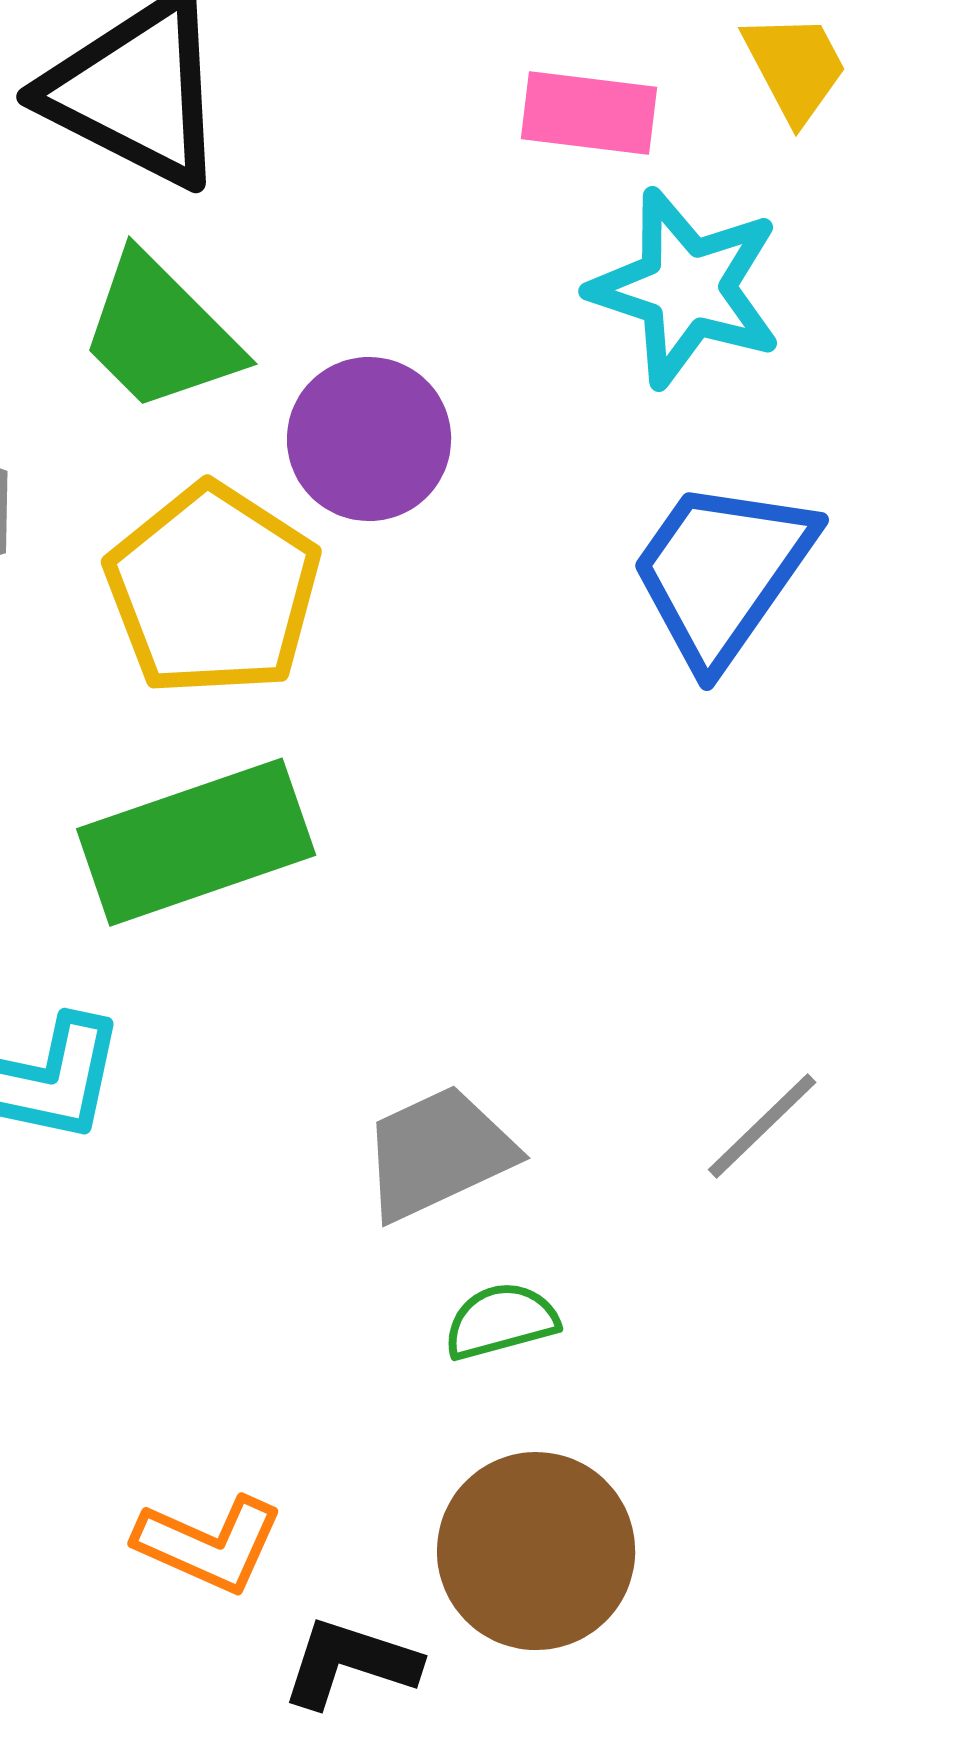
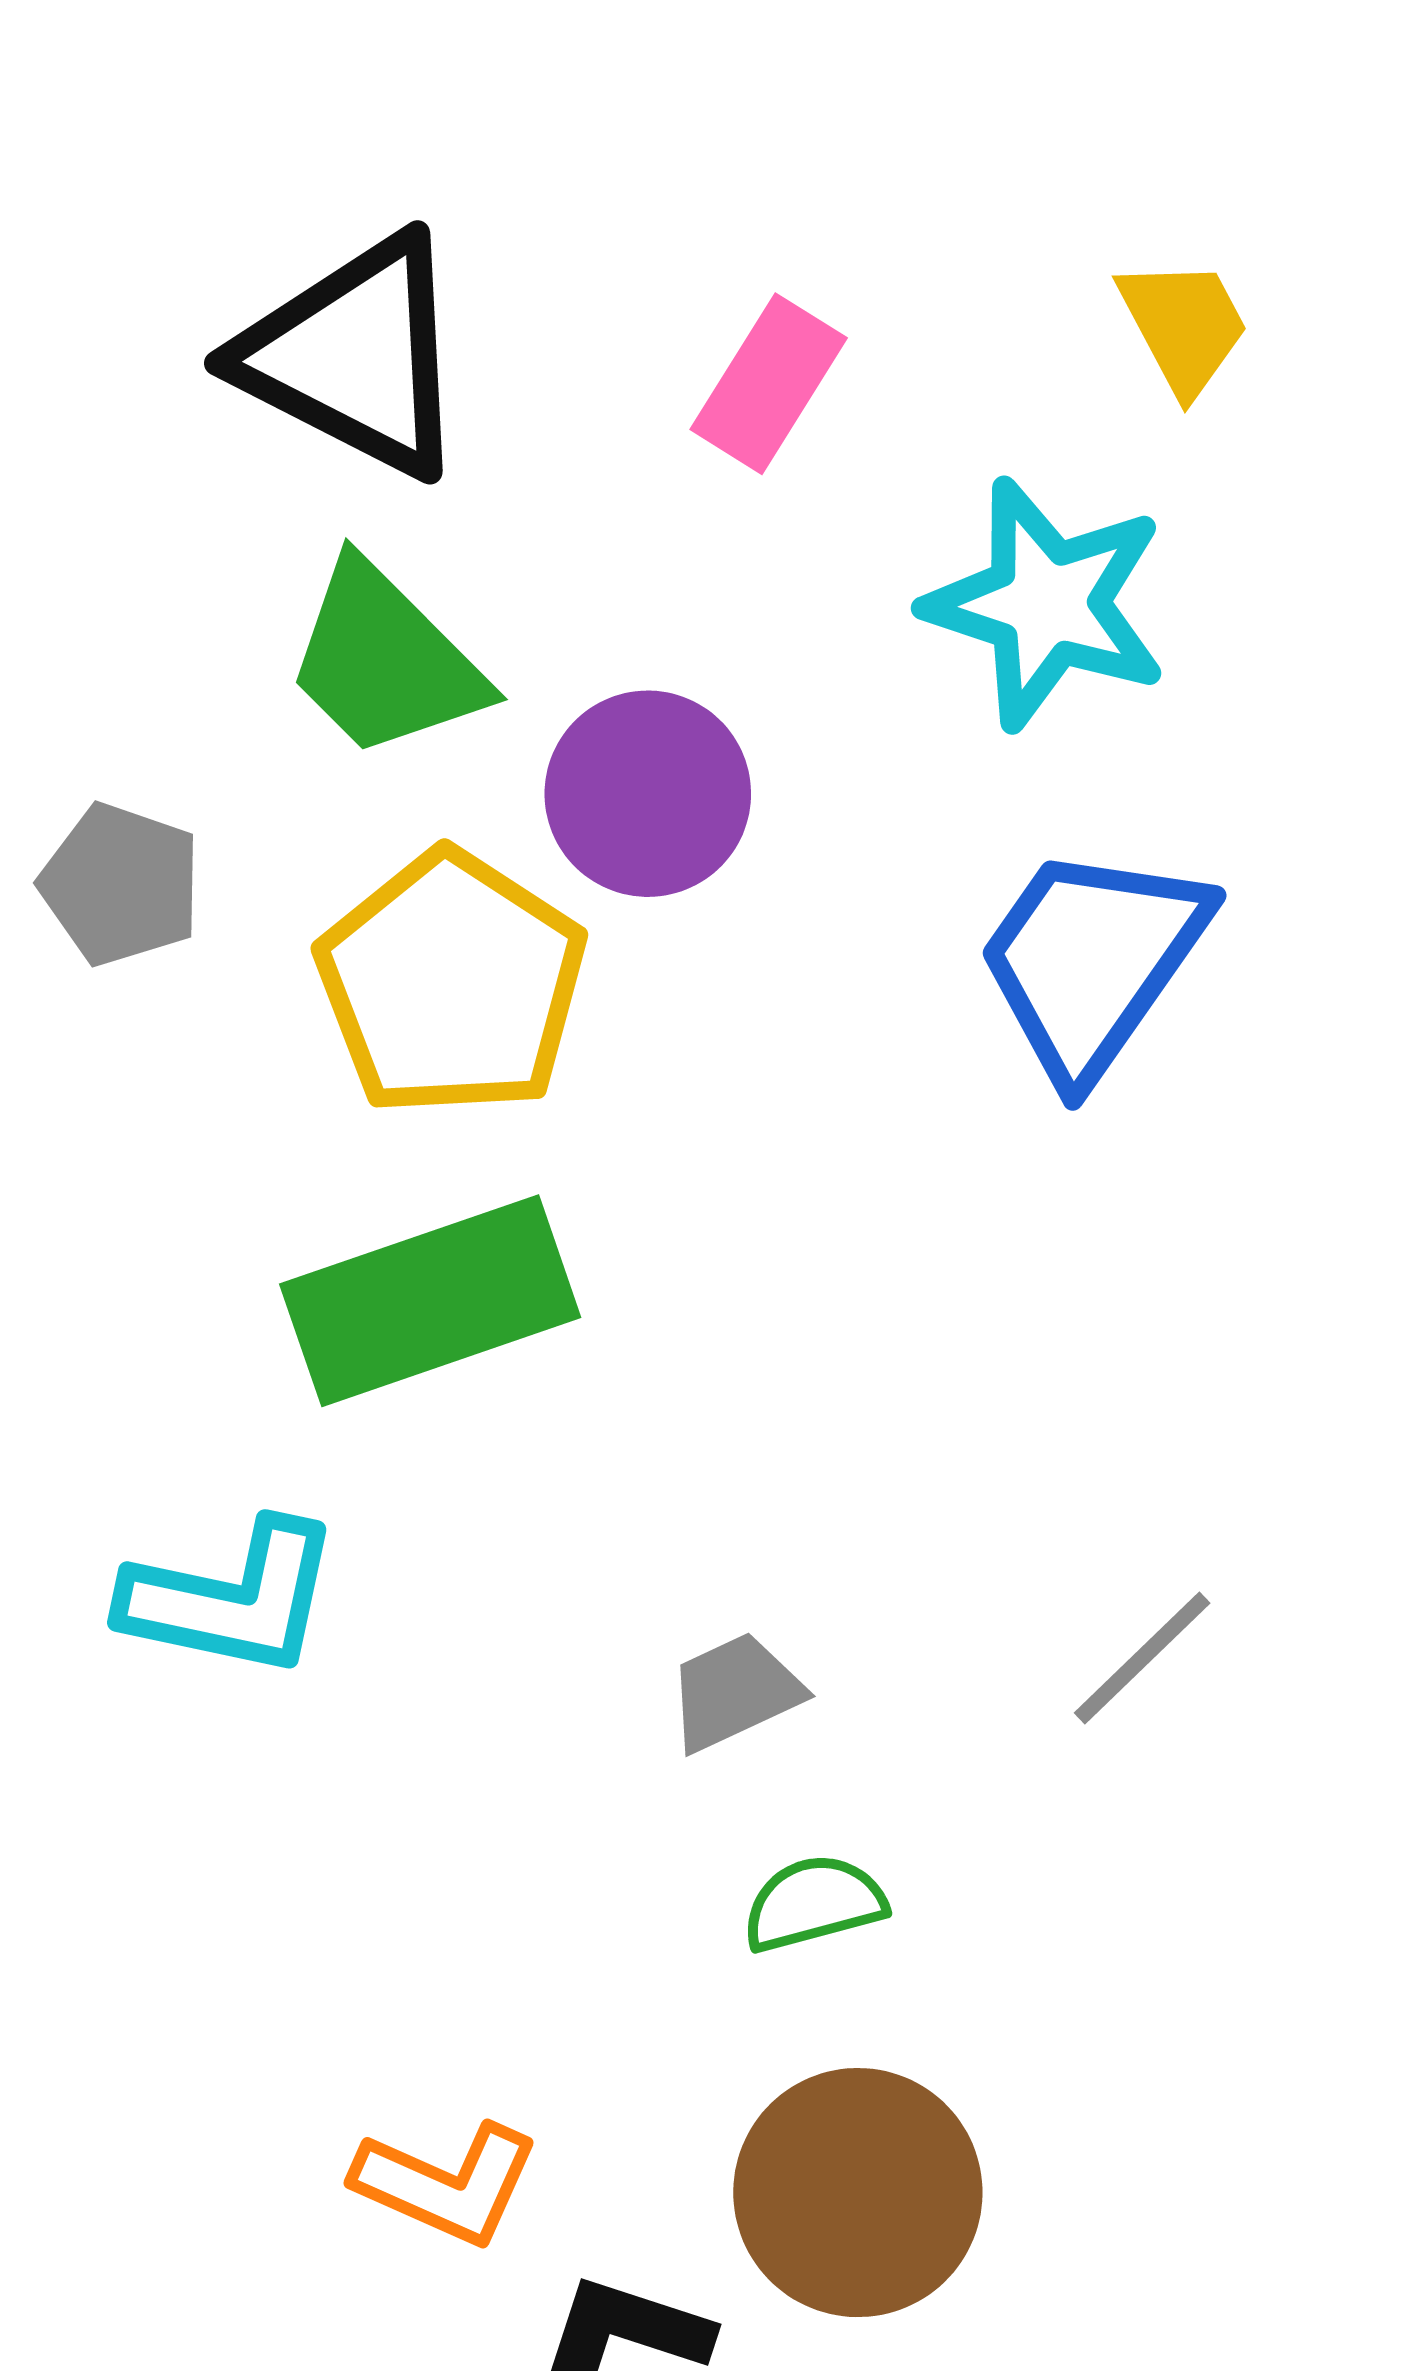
pink rectangle: (589, 113) -> (769, 384), moved, turned -65
gray trapezoid: (438, 1153) -> (735, 1692), size x0.7

